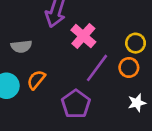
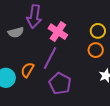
gray semicircle: (21, 46) -> (16, 32), moved
purple line: (97, 68) -> (50, 58), moved

